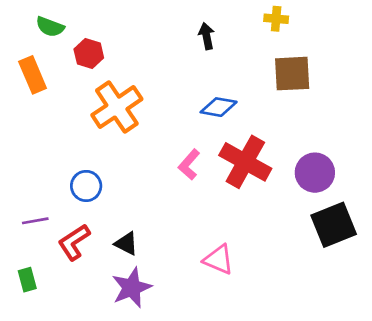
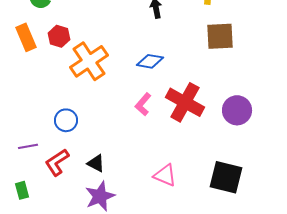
red hexagon: (89, 54) -> (59, 36), moved
blue diamond: (219, 107) -> (150, 61), moved
black square: (334, 225) -> (226, 177), moved, turned 36

